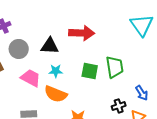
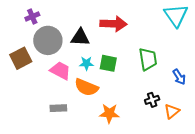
gray circle: (19, 49) -> (48, 40), size x1.4
green square: (90, 71) -> (108, 63), moved
blue arrow: (142, 93) -> (179, 77), moved

